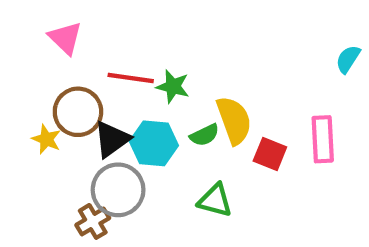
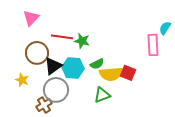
pink triangle: (65, 38) -> (31, 18), turned 30
yellow semicircle: (234, 120) -> (111, 74), moved, turned 105
yellow star: (46, 139) -> (22, 80), moved
pink rectangle: (323, 139) -> (153, 45), moved
green triangle: (215, 200) -> (102, 95), turned -36

